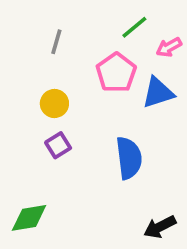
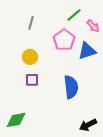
pink arrow: (169, 47) -> (93, 26), turned -104
purple square: (58, 145) -> (32, 80), turned 32

